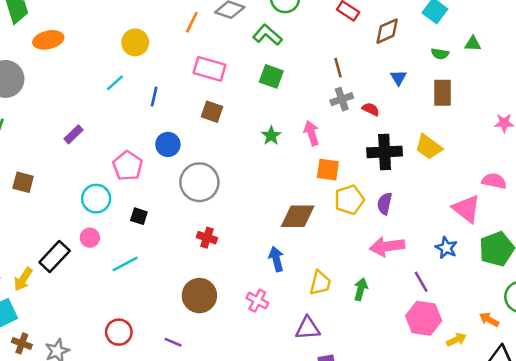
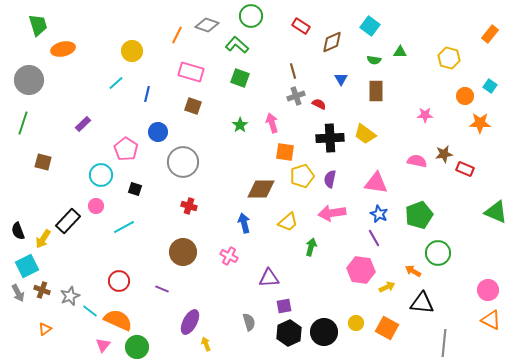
pink triangle: (466, 209) -> (376, 183), moved, turned -30
purple line: (421, 282) -> (374, 238), moved
yellow trapezoid: (320, 283) -> (288, 222), moved, turned 35

